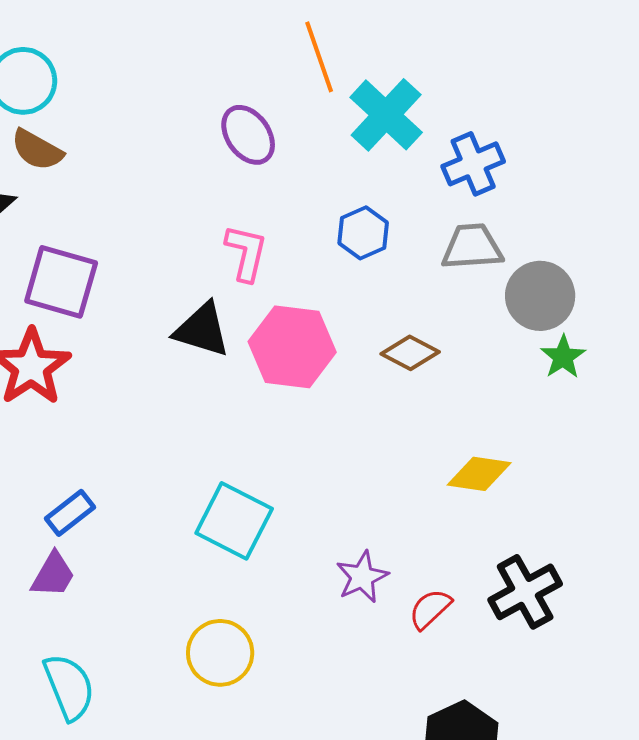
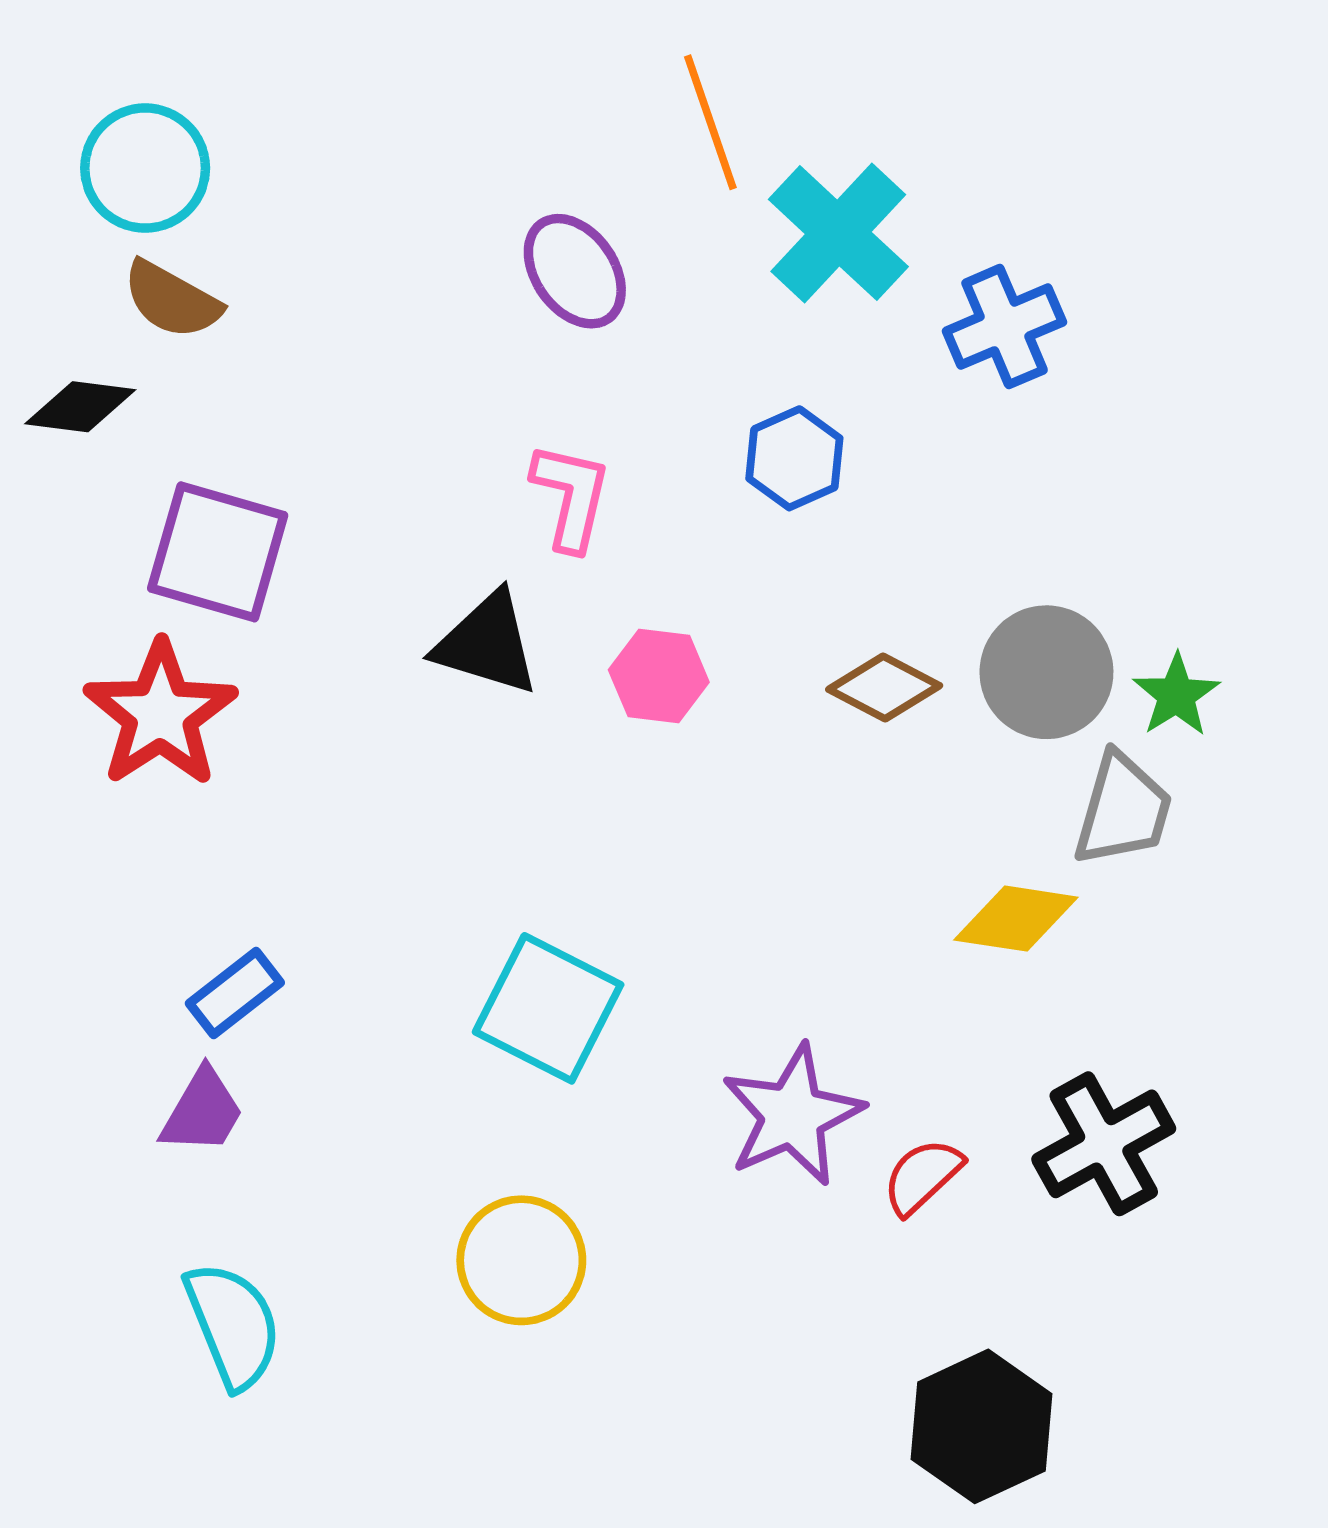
gray trapezoid: (472, 247) -> (1123, 810), moved, turned 110
gray circle: (540, 296) -> (1046, 672), moved
pink hexagon: (292, 347) -> (659, 676), size x0.6
purple star: (362, 577) -> (792, 1115), size x1.4

